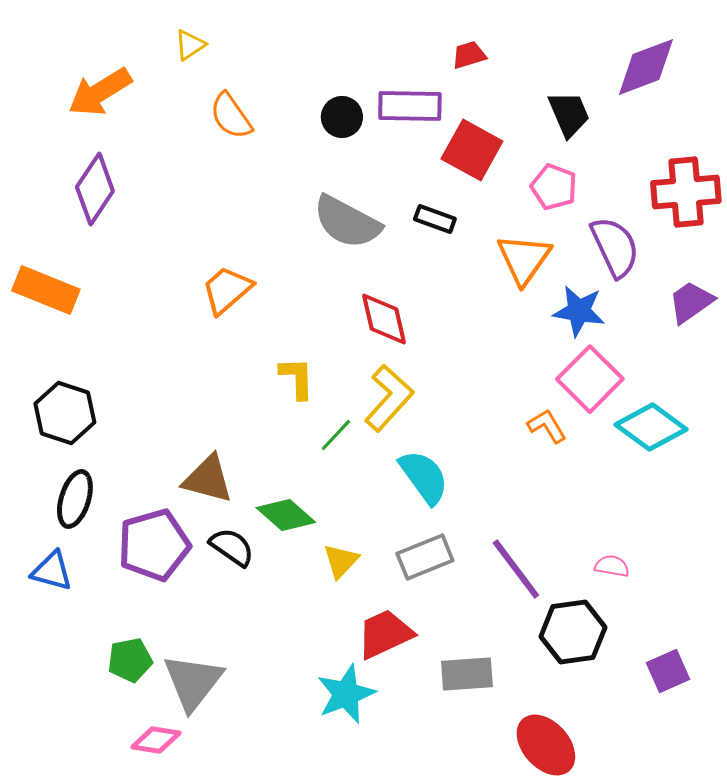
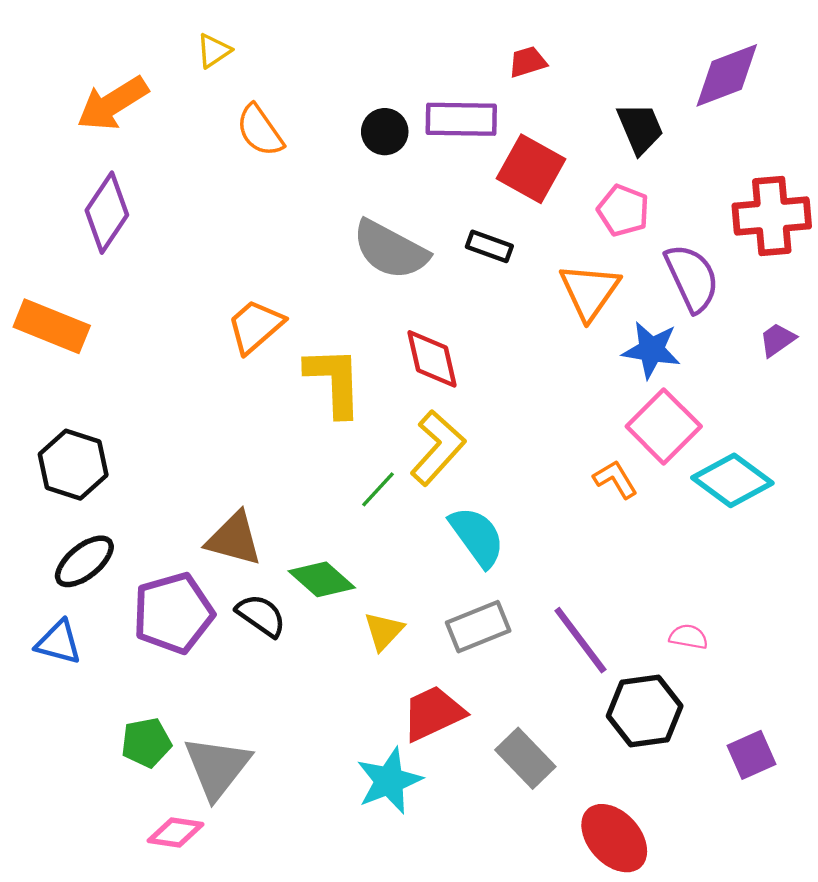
purple trapezoid: (691, 302) -> (777, 340), size x0.7
yellow L-shape: (297, 378) -> (334, 381), moved, size x1.5
black ellipse: (75, 499) -> (84, 561), turned 34
gray rectangle: (467, 674) -> (525, 758), turned 50

